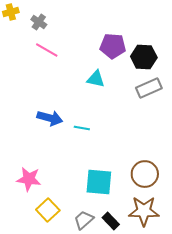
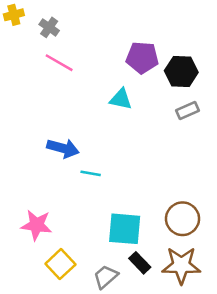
gray rectangle: (149, 88) -> (188, 110), size x0.7
cyan line: (82, 128) -> (91, 173), moved
black rectangle: (111, 221) -> (140, 263), moved

